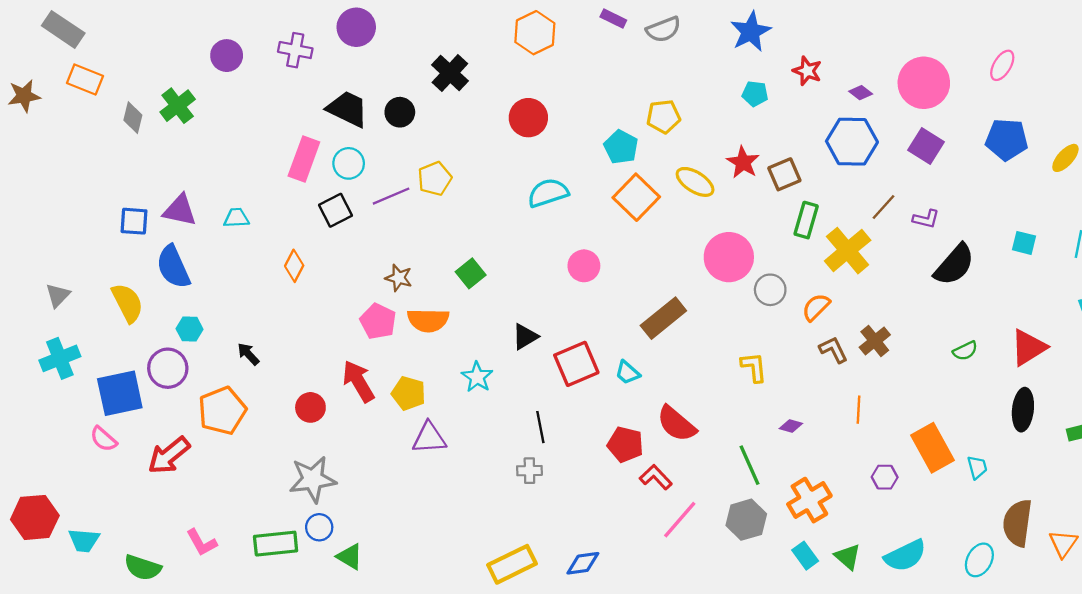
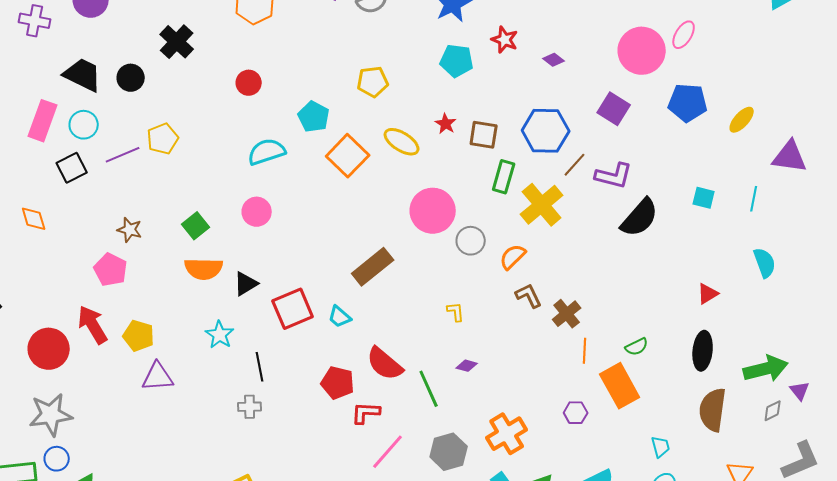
pink circle: (924, 83) -> (642, 51), moved
cyan pentagon: (755, 94) -> (457, 61), size x1.4
red circle: (528, 118) -> (249, 83), size x0.7
blue hexagon: (852, 142) -> (546, 131), moved
cyan pentagon: (621, 147) -> (314, 117), moved
red star: (743, 162) -> (446, 124), size x0.7
brown square: (784, 174) -> (484, 135), turned 32
purple L-shape: (926, 219) -> (614, 176), size x1.5
orange diamond: (294, 266) -> (34, 219), turned -44
pink circle: (584, 266) -> (257, 212), moved
orange semicircle: (428, 320) -> (204, 269), moved
brown cross: (875, 341) -> (567, 314), moved
red triangle: (1028, 348) -> (708, 294), size x0.6
green semicircle: (965, 351) -> (637, 347), moved
yellow L-shape: (754, 367) -> (456, 312), size x0.7
cyan star: (477, 377) -> (220, 335), moved
red circle: (310, 407) -> (49, 349), size x1.5
orange line: (858, 410) -> (585, 351), moved
purple diamond: (791, 426) -> (467, 366), moved
green line: (750, 465) -> (429, 389), moved
cyan trapezoid: (977, 467) -> (661, 447), moved
red L-shape: (656, 477) -> (366, 413), turned -44
brown semicircle: (1018, 523) -> (713, 410), moved

